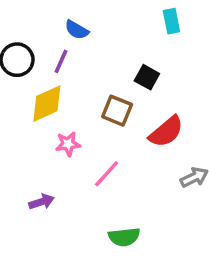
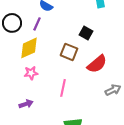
pink star: (68, 144) -> (31, 73), moved
pink line: (107, 174) -> (63, 88), turned -30

